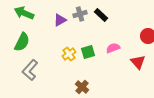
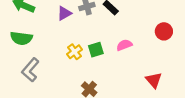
green semicircle: (22, 42) -> (21, 38), turned 72
red triangle: (138, 62) -> (154, 80), moved

